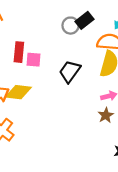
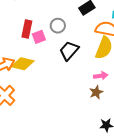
gray circle: (71, 26) -> (58, 26), moved
pink square: (34, 60) -> (39, 37), turned -32

